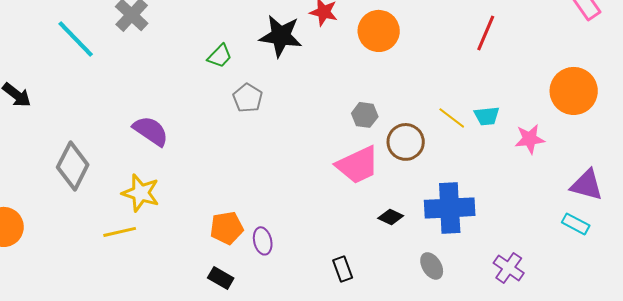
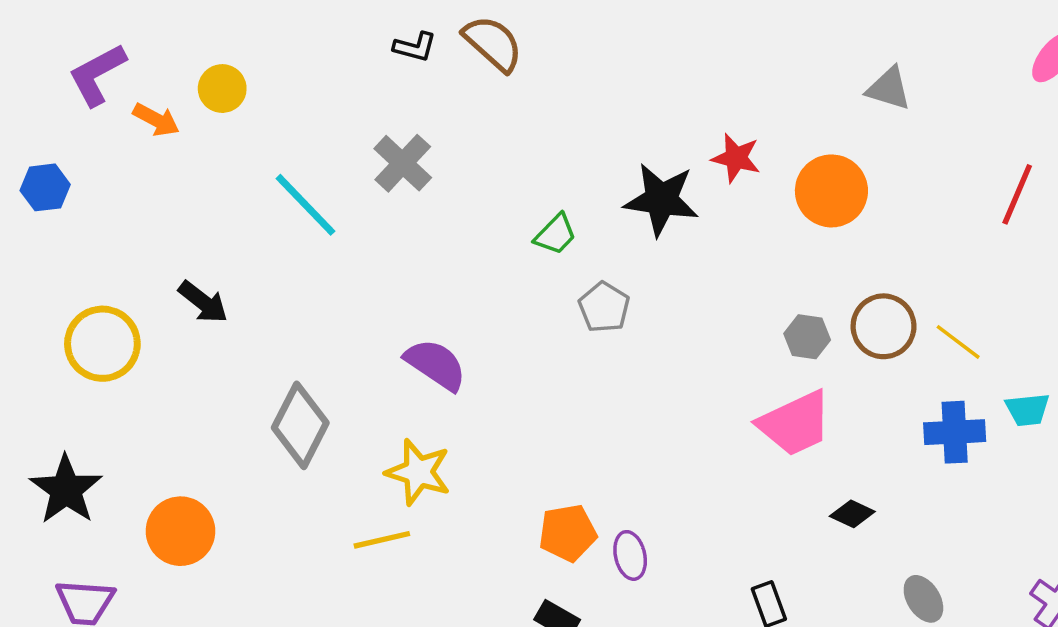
cyan trapezoid: (487, 116) -> (1028, 410), moved
brown circle: (406, 142) -> (884, 326), moved
blue cross: (450, 208) -> (955, 432), moved, size x0.7

